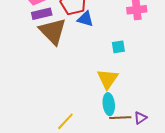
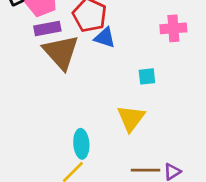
cyan ellipse: (109, 104) -> (81, 144), moved

